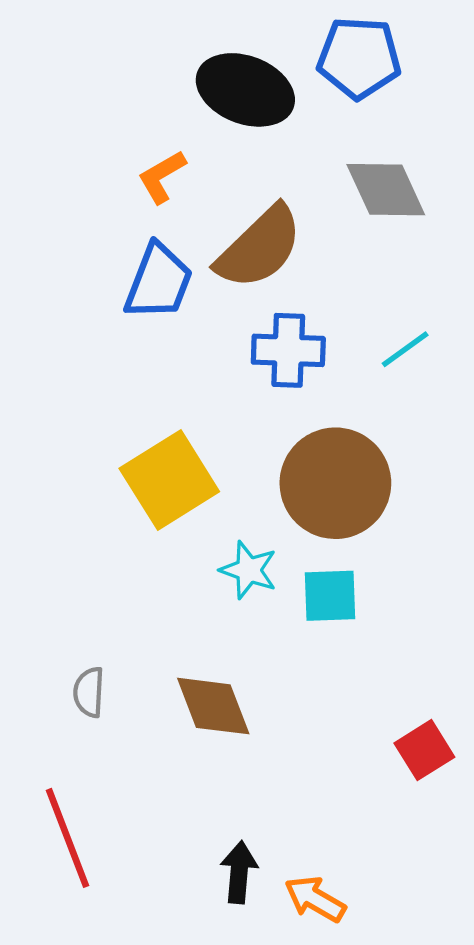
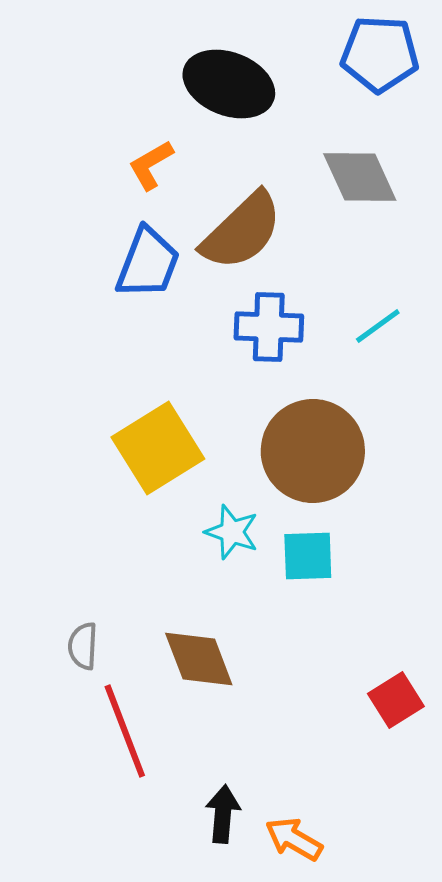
blue pentagon: (359, 58) -> (380, 54), moved
red line: (68, 838) -> (125, 731), moved

